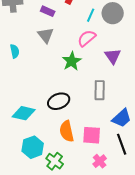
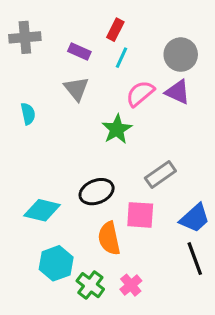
cyan line: (91, 15) -> (122, 58), moved
purple triangle: (113, 56) -> (178, 92), moved, turned -30
gray rectangle: (100, 90) -> (160, 174), turned 54
pink square: (92, 135) -> (140, 215), moved
pink cross: (100, 161) -> (131, 285), moved

